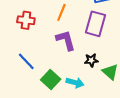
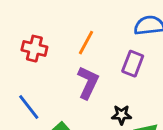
purple rectangle: (95, 24) -> (133, 64), size x0.7
purple L-shape: (66, 40) -> (88, 83), turned 35

